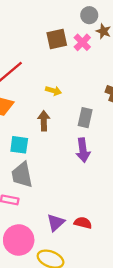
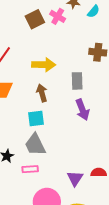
yellow arrow: (54, 91) -> (44, 65), size x1.6
cyan square: (19, 145) -> (36, 118), moved

